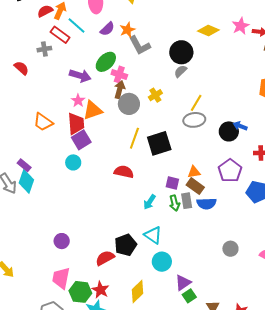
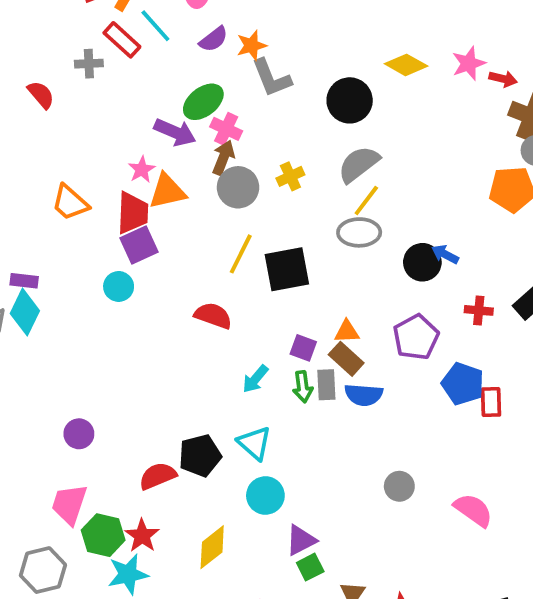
gray semicircle: (180, 71) -> (359, 164), moved, size x1.6
purple arrow: (80, 76) -> (175, 132), moved
purple rectangle: (24, 165) -> (24, 281), turned -40

